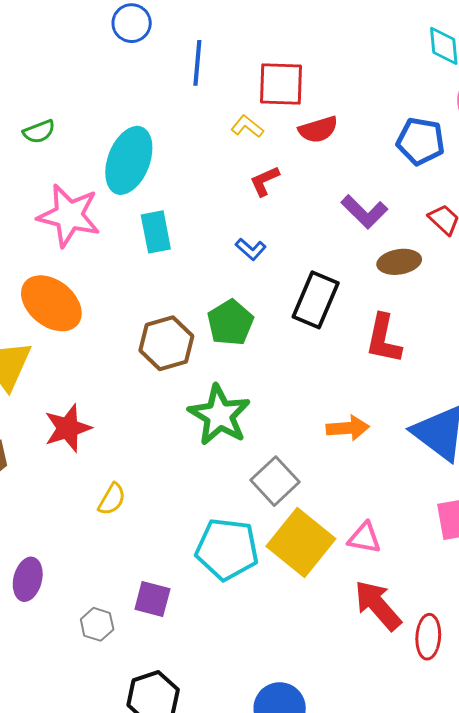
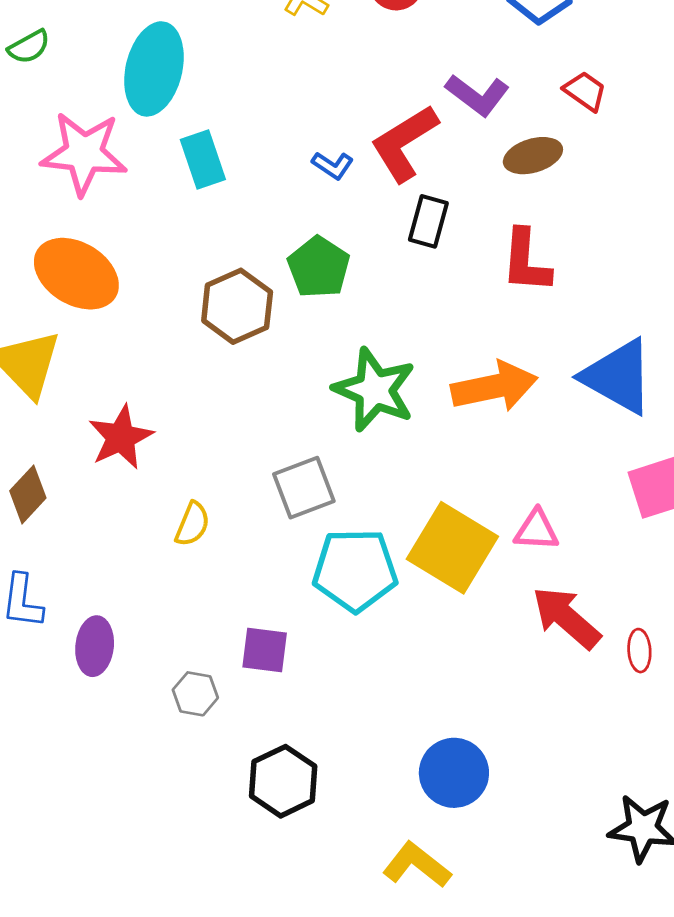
red L-shape: (265, 181) -> (404, 143), moved, size x1.8
black rectangle: (316, 300) -> (428, 221), size x0.7
green star: (219, 415) -> (375, 390), moved
orange arrow: (348, 428) -> (494, 387), size x1.5
gray square: (275, 481) -> (304, 488), moved, turned 30
red ellipse: (428, 637) -> (639, 651), size x0.7

